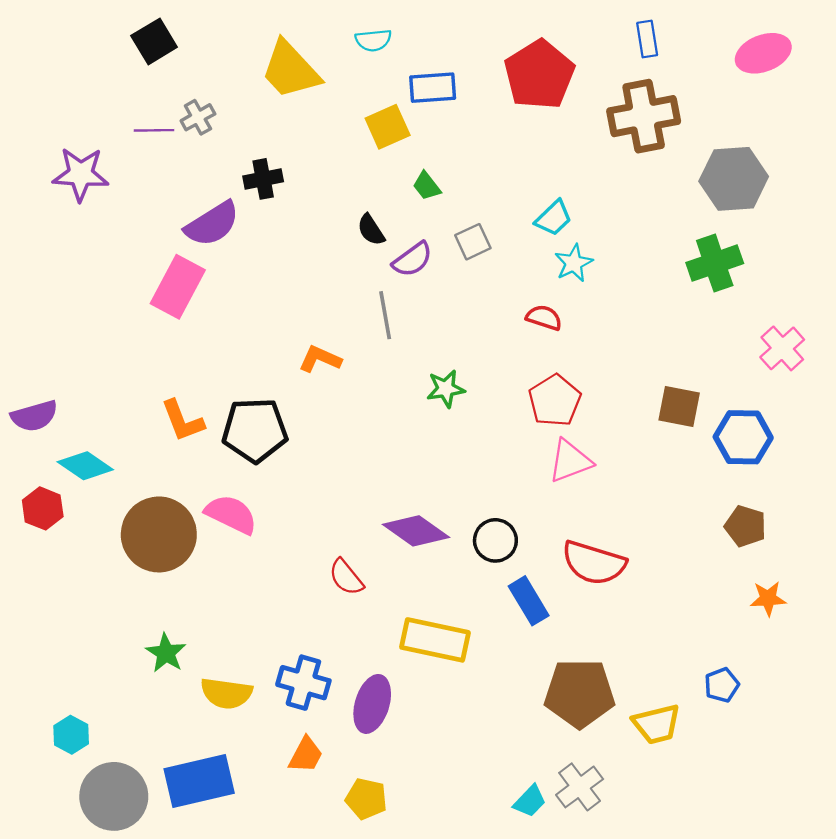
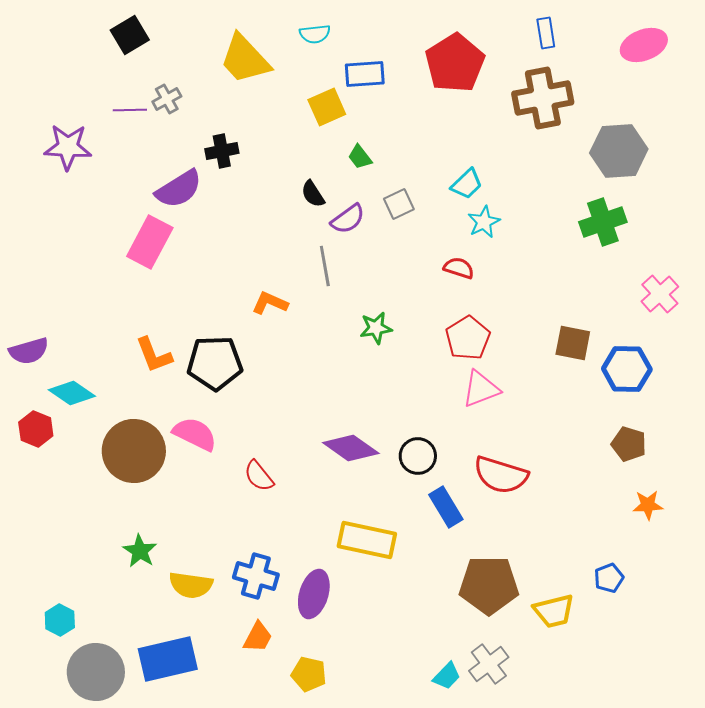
red semicircle: (346, 577) -> (259, 476), moved

